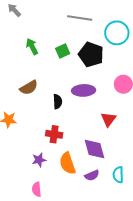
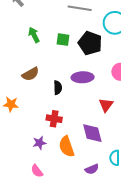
green square: (63, 51) -> (63, 40), turned 32
purple semicircle: (92, 175) -> (92, 169), moved
pink semicircle: (37, 189) -> (37, 171), turned -32

